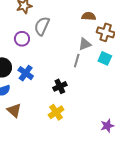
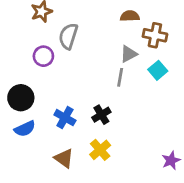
cyan square: (105, 58) -> (158, 70), turned 32
blue cross: (26, 73) -> (65, 118), moved
brown triangle: (14, 110) -> (64, 158), moved

